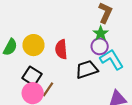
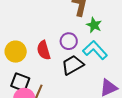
green star: (101, 33) -> (94, 25), moved
purple circle: (100, 46) -> (69, 41), moved

